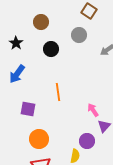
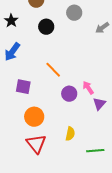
orange line: (58, 92) -> (53, 70), turned -36
purple circle: (87, 141) -> (69, 94), moved

